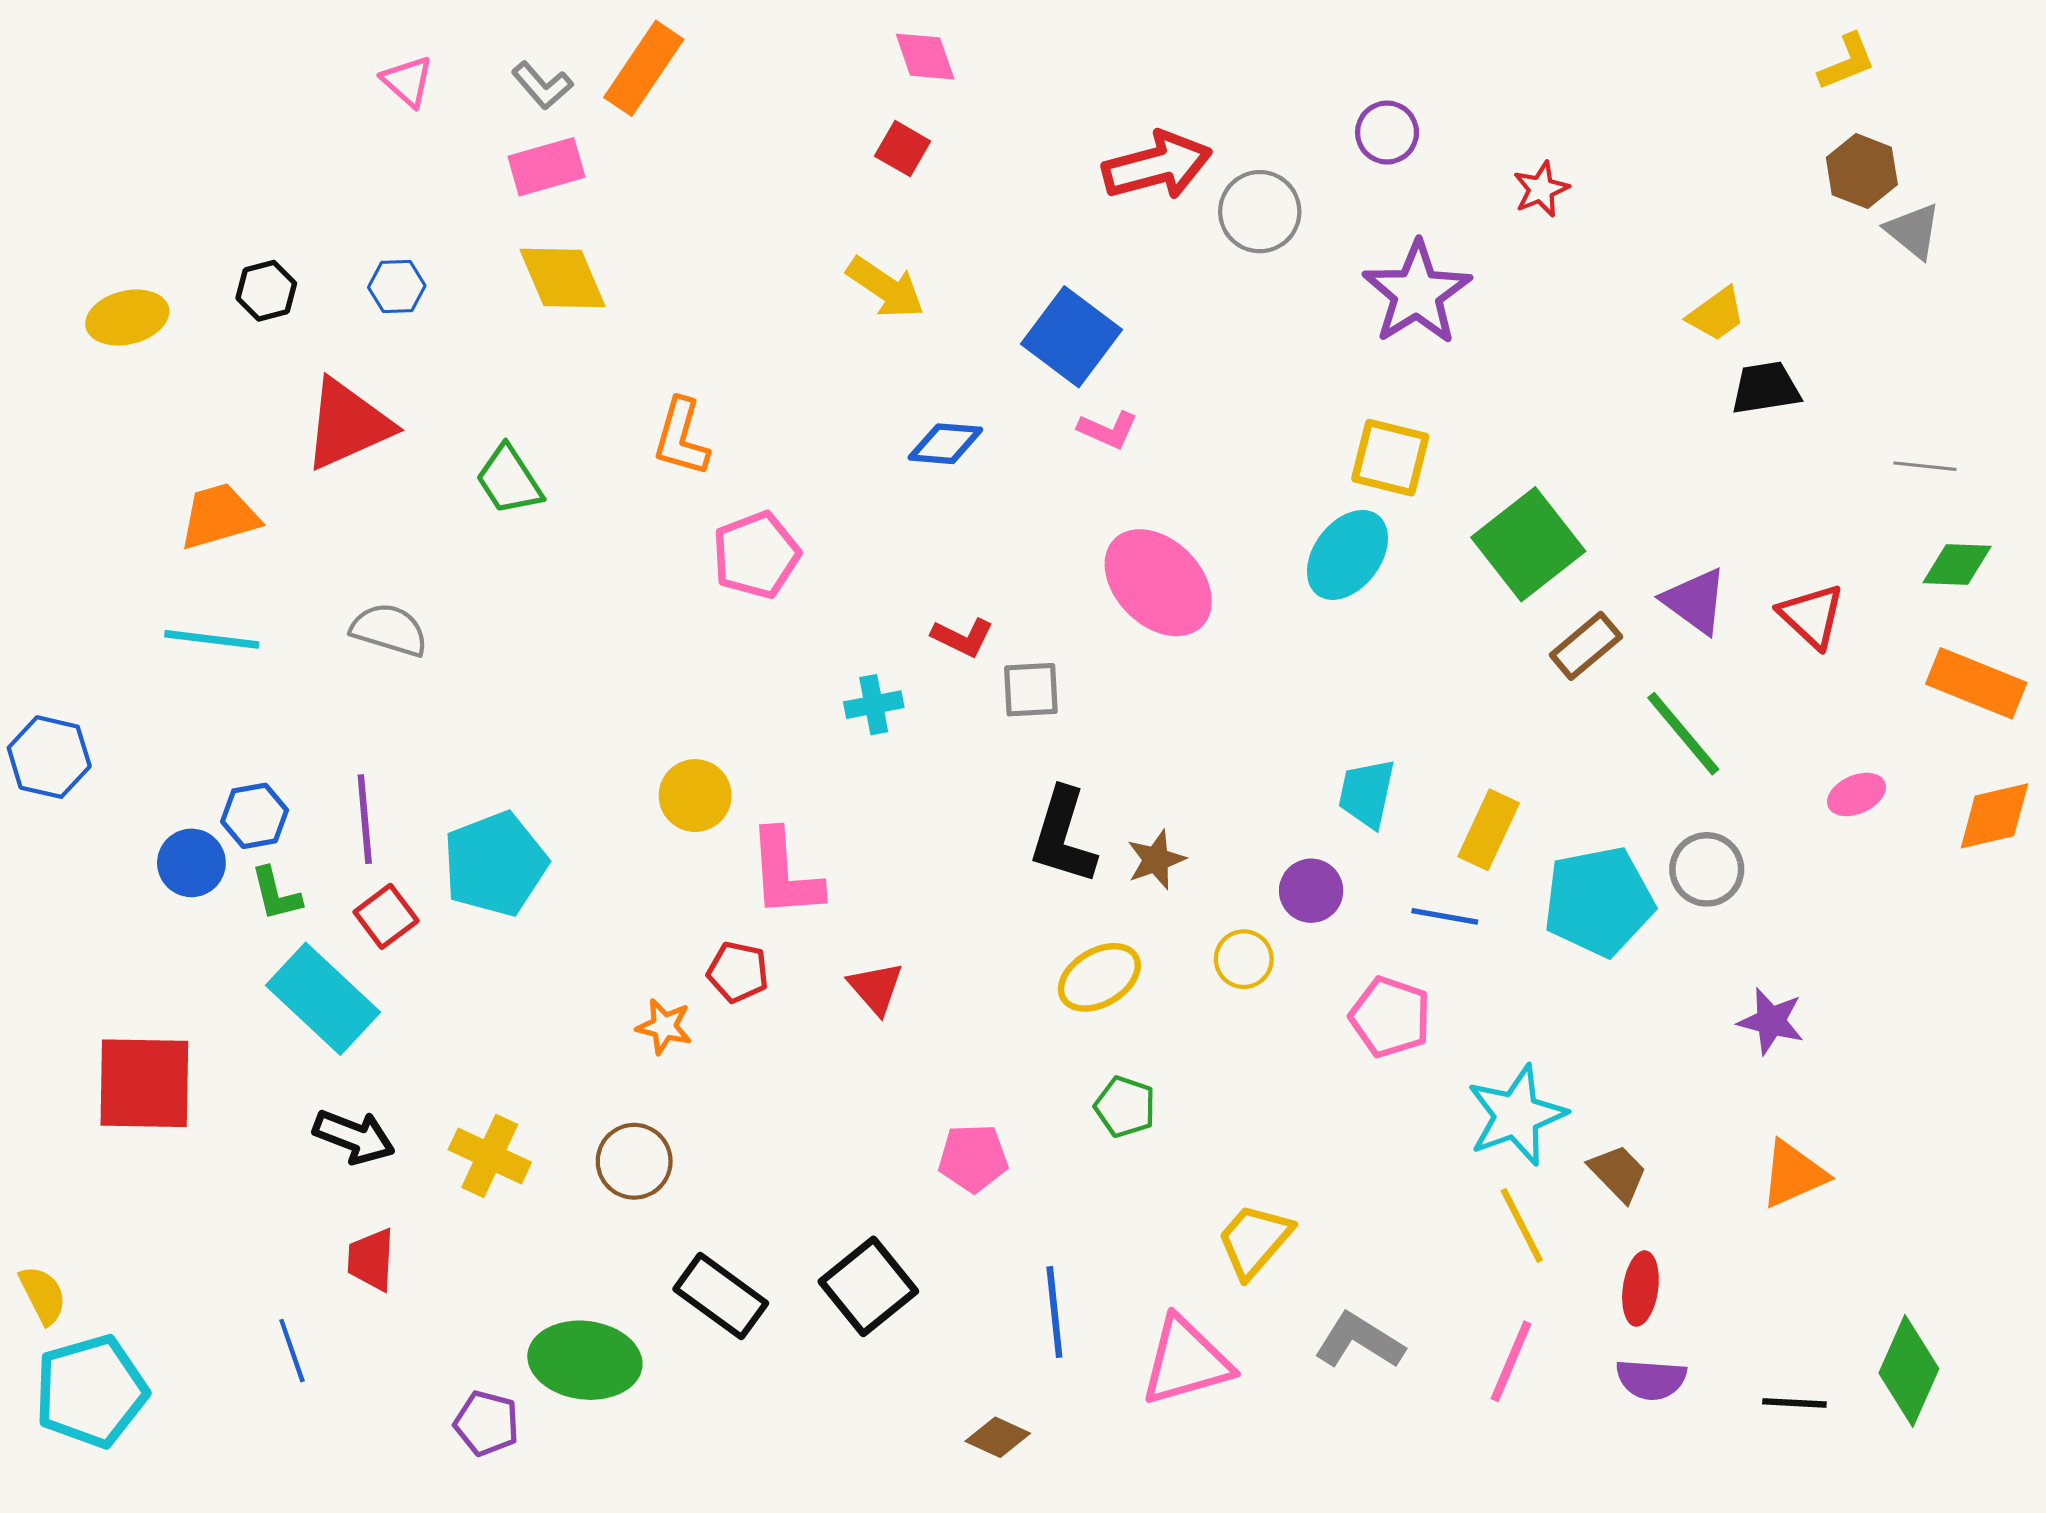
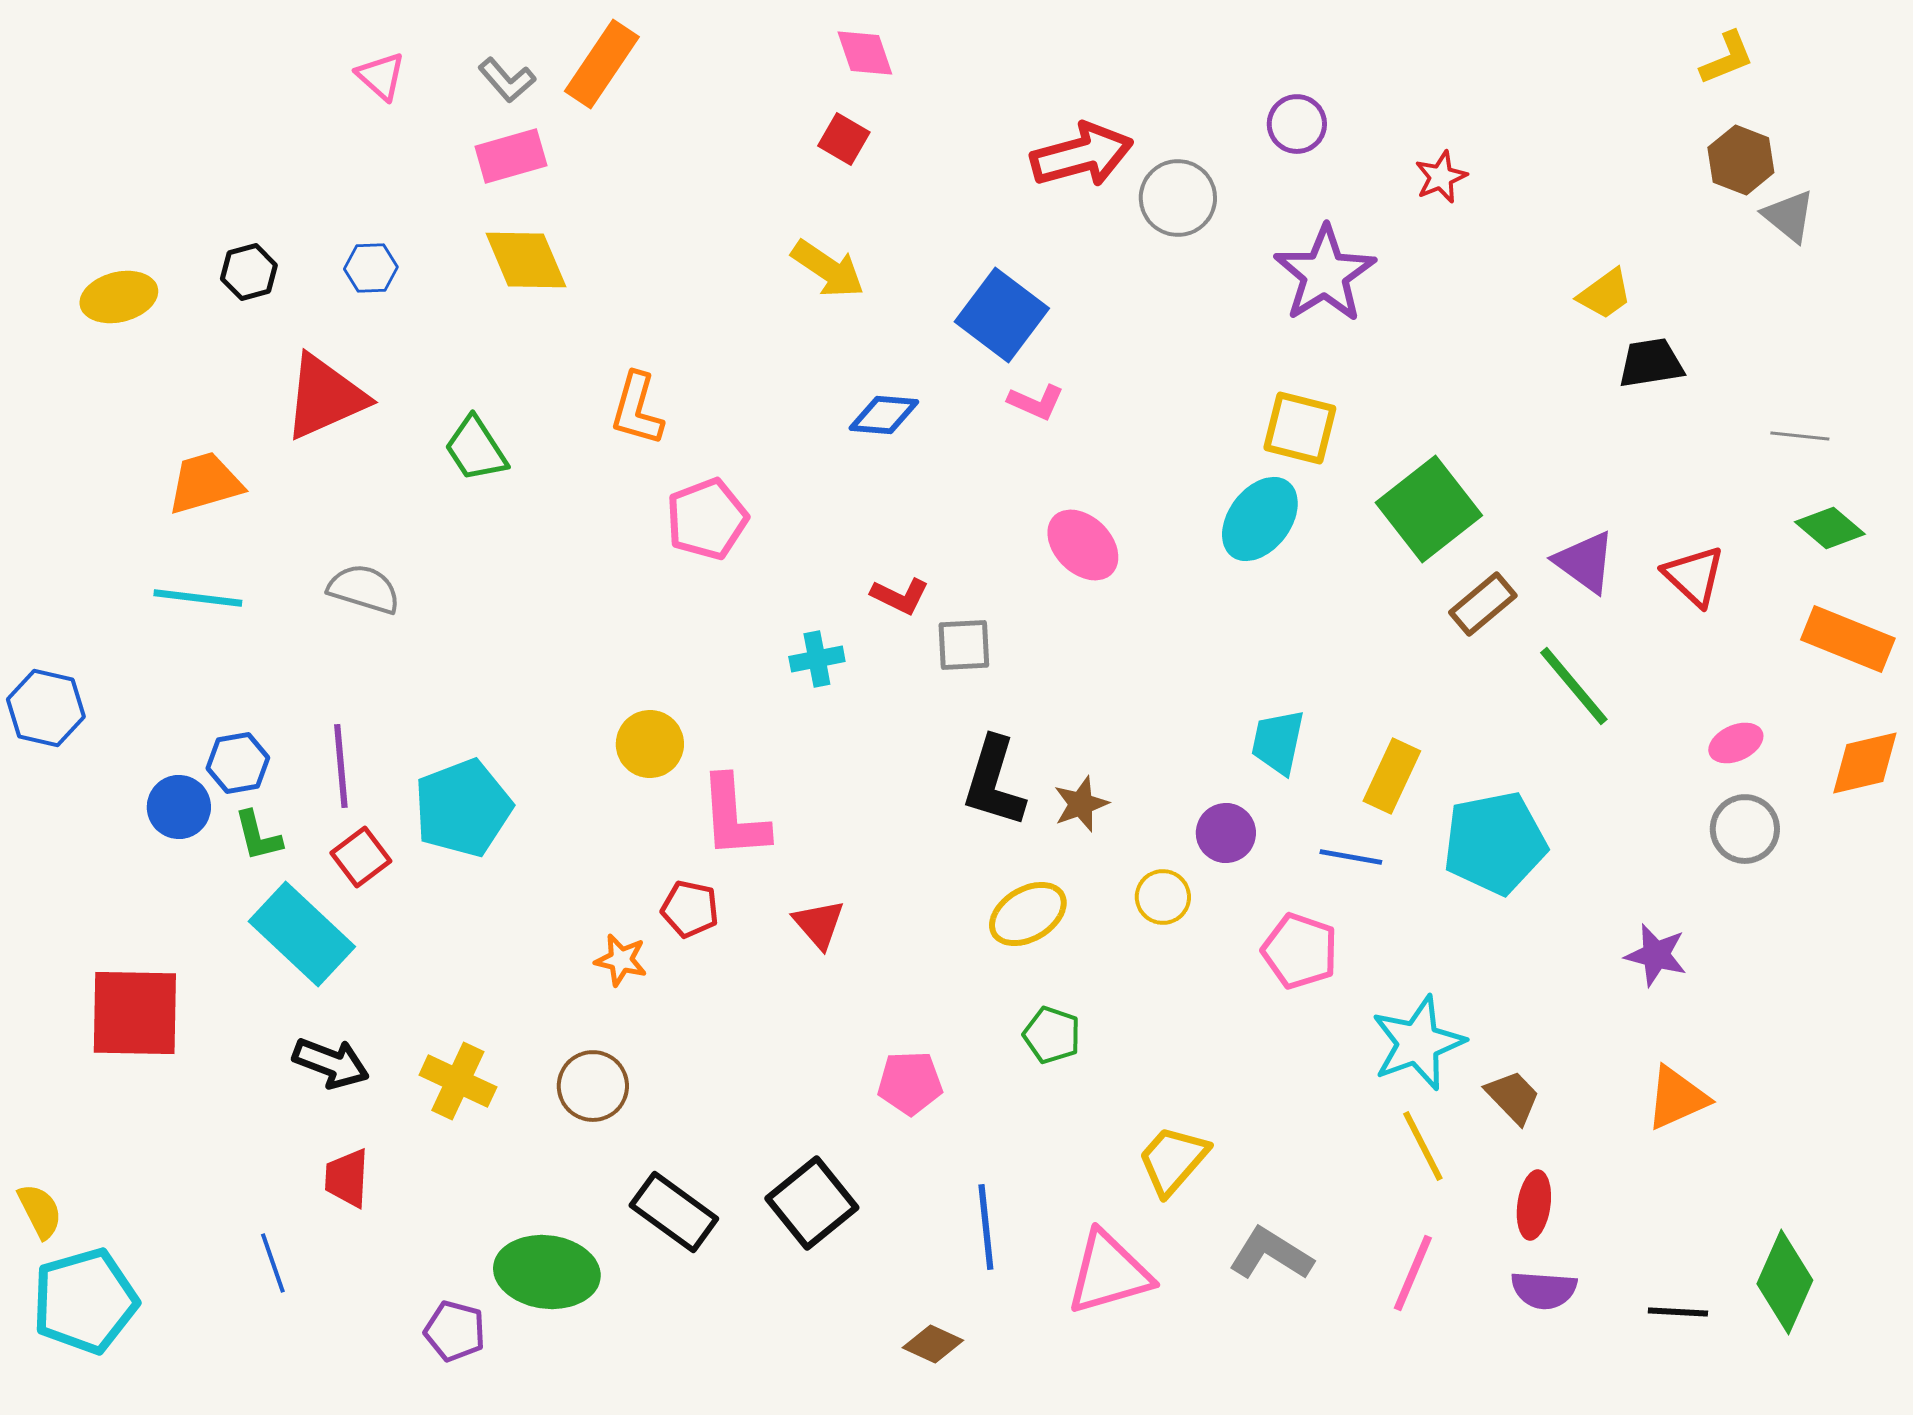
green diamond: (1957, 565) -> (1830, 528), turned 38
pink ellipse: (1158, 583) -> (1083, 545), size x0.7
gray circle: (1707, 869) -> (1745, 829), moved

